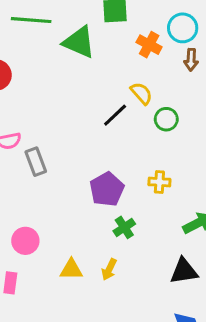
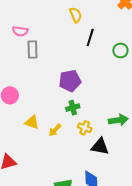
yellow semicircle: (141, 93) -> (76, 15), moved
black line: (115, 115) -> (90, 37), turned -48
yellow cross: (159, 182) -> (85, 128), moved

